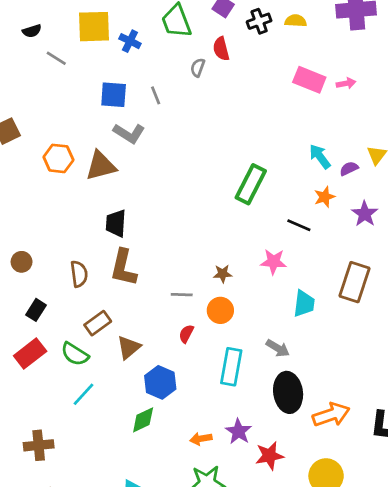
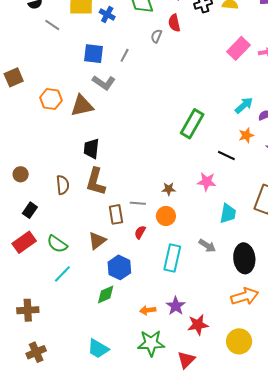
pink rectangle: (309, 80) -> (238, 48), turned -70
gray line: (156, 95) -> (125, 55), turned 48
cyan arrow: (320, 156) -> (244, 105), turned 84
brown rectangle: (98, 323) -> (116, 214), moved, turned -66
black ellipse: (288, 392) -> (244, 258), moved

